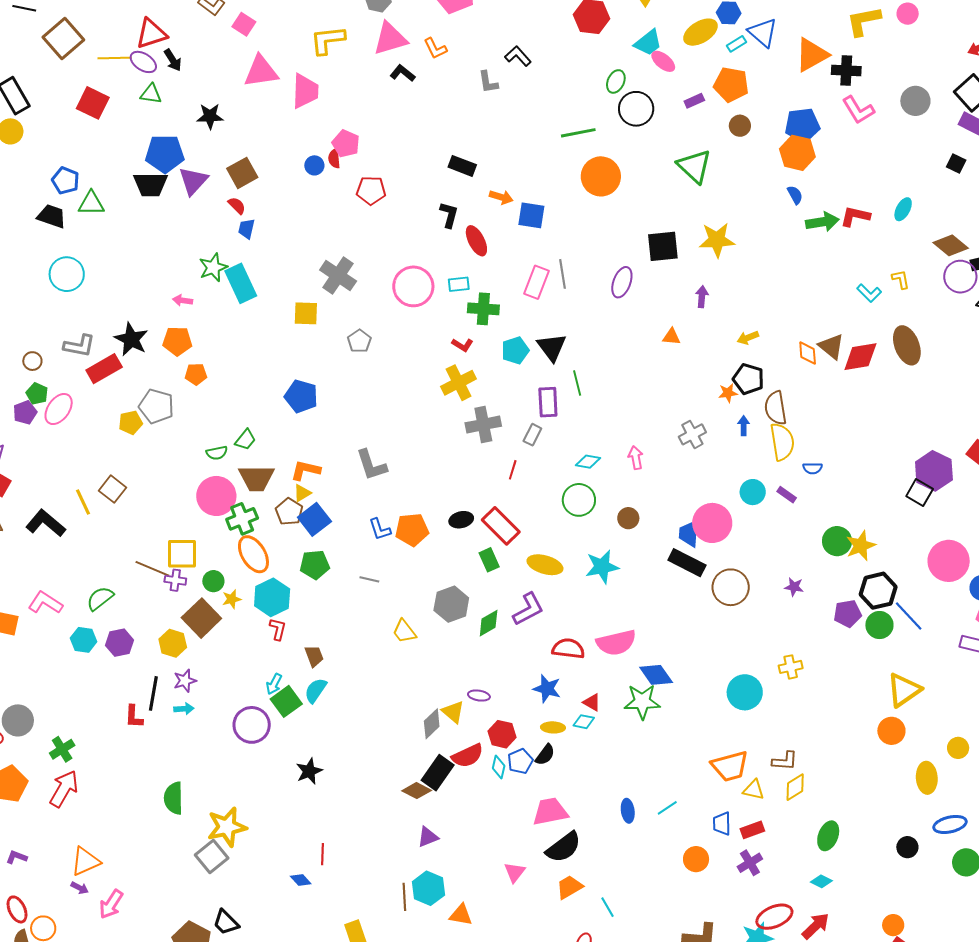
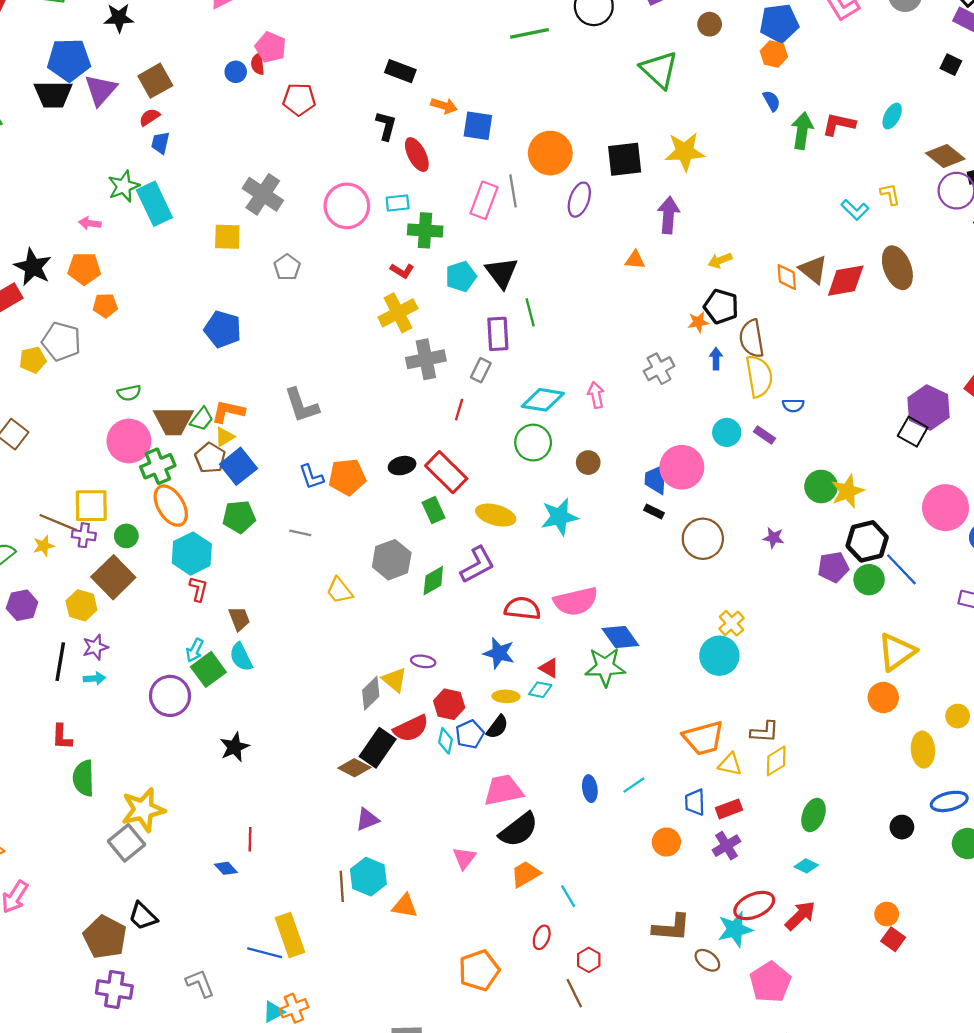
orange hexagon: (797, 153) -> (774, 54), size x0.7
orange circle: (601, 176) -> (550, 153), moved
red semicircle: (237, 206) -> (149, 117), turned -78
green arrow: (822, 222) -> (802, 131), turned -72
purple arrow: (702, 297) -> (668, 215), size x1.5
green trapezoid: (245, 440) -> (202, 419), moved
cyan diamond: (588, 462) -> (543, 400), size x1.5
black rectangle: (687, 563) -> (654, 512), size x0.5
yellow star: (232, 599) -> (44, 546), moved
yellow cross: (791, 667) -> (731, 623), moved, turned -30
cyan semicircle: (316, 690) -> (241, 657), turned -60
red L-shape: (134, 717) -> (62, 737), moved

